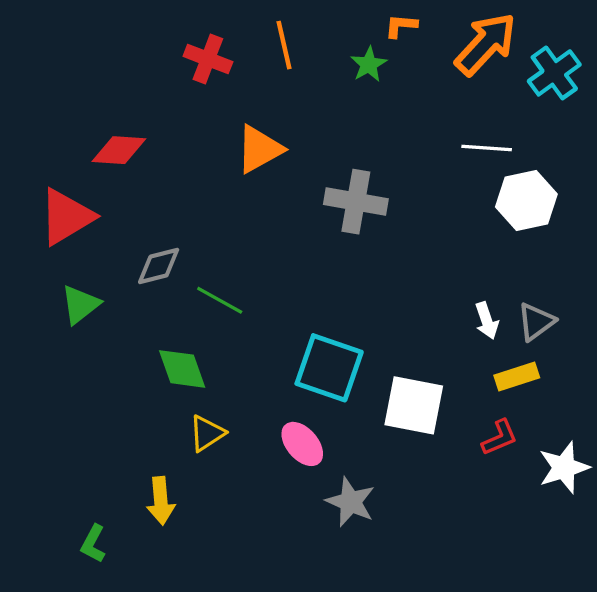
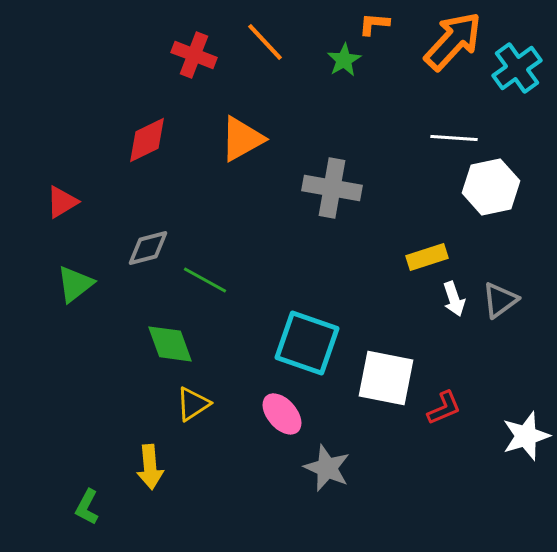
orange line: (284, 45) -> (265, 42), turned -30
red diamond: (119, 150) -> (147, 140), moved, turned -30
red triangle: (66, 217) -> (62, 202), size x0.6
yellow rectangle: (517, 376) -> (427, 257), moved
red L-shape: (500, 438) -> (444, 408), moved

